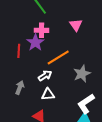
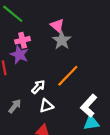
orange line: (58, 58) -> (68, 76), moved
gray star: (82, 74) -> (62, 40), moved
gray arrow: (20, 87) -> (15, 106), turned 32

